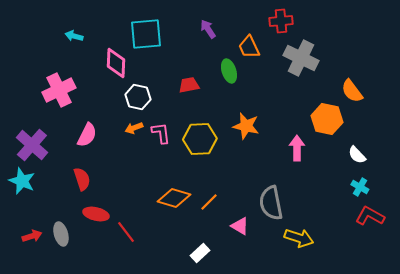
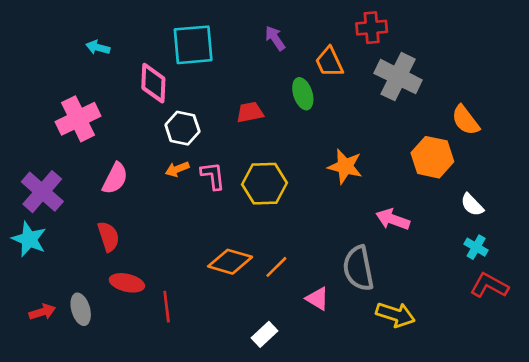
orange star: (246, 126) -> (345, 166), moved
pink arrow: (297, 148) -> (393, 219), moved, turned -70
red line: (126, 232) -> (167, 307), turned 30

